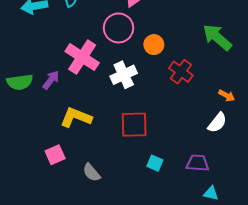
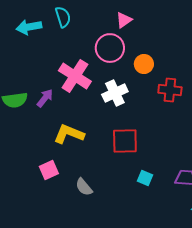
red cross: (181, 72) -> (170, 90), turned -30

